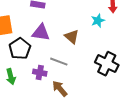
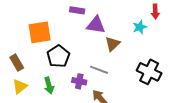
purple triangle: (41, 33) -> (96, 25), moved
brown triangle: (72, 37) -> (113, 44), turned 35

